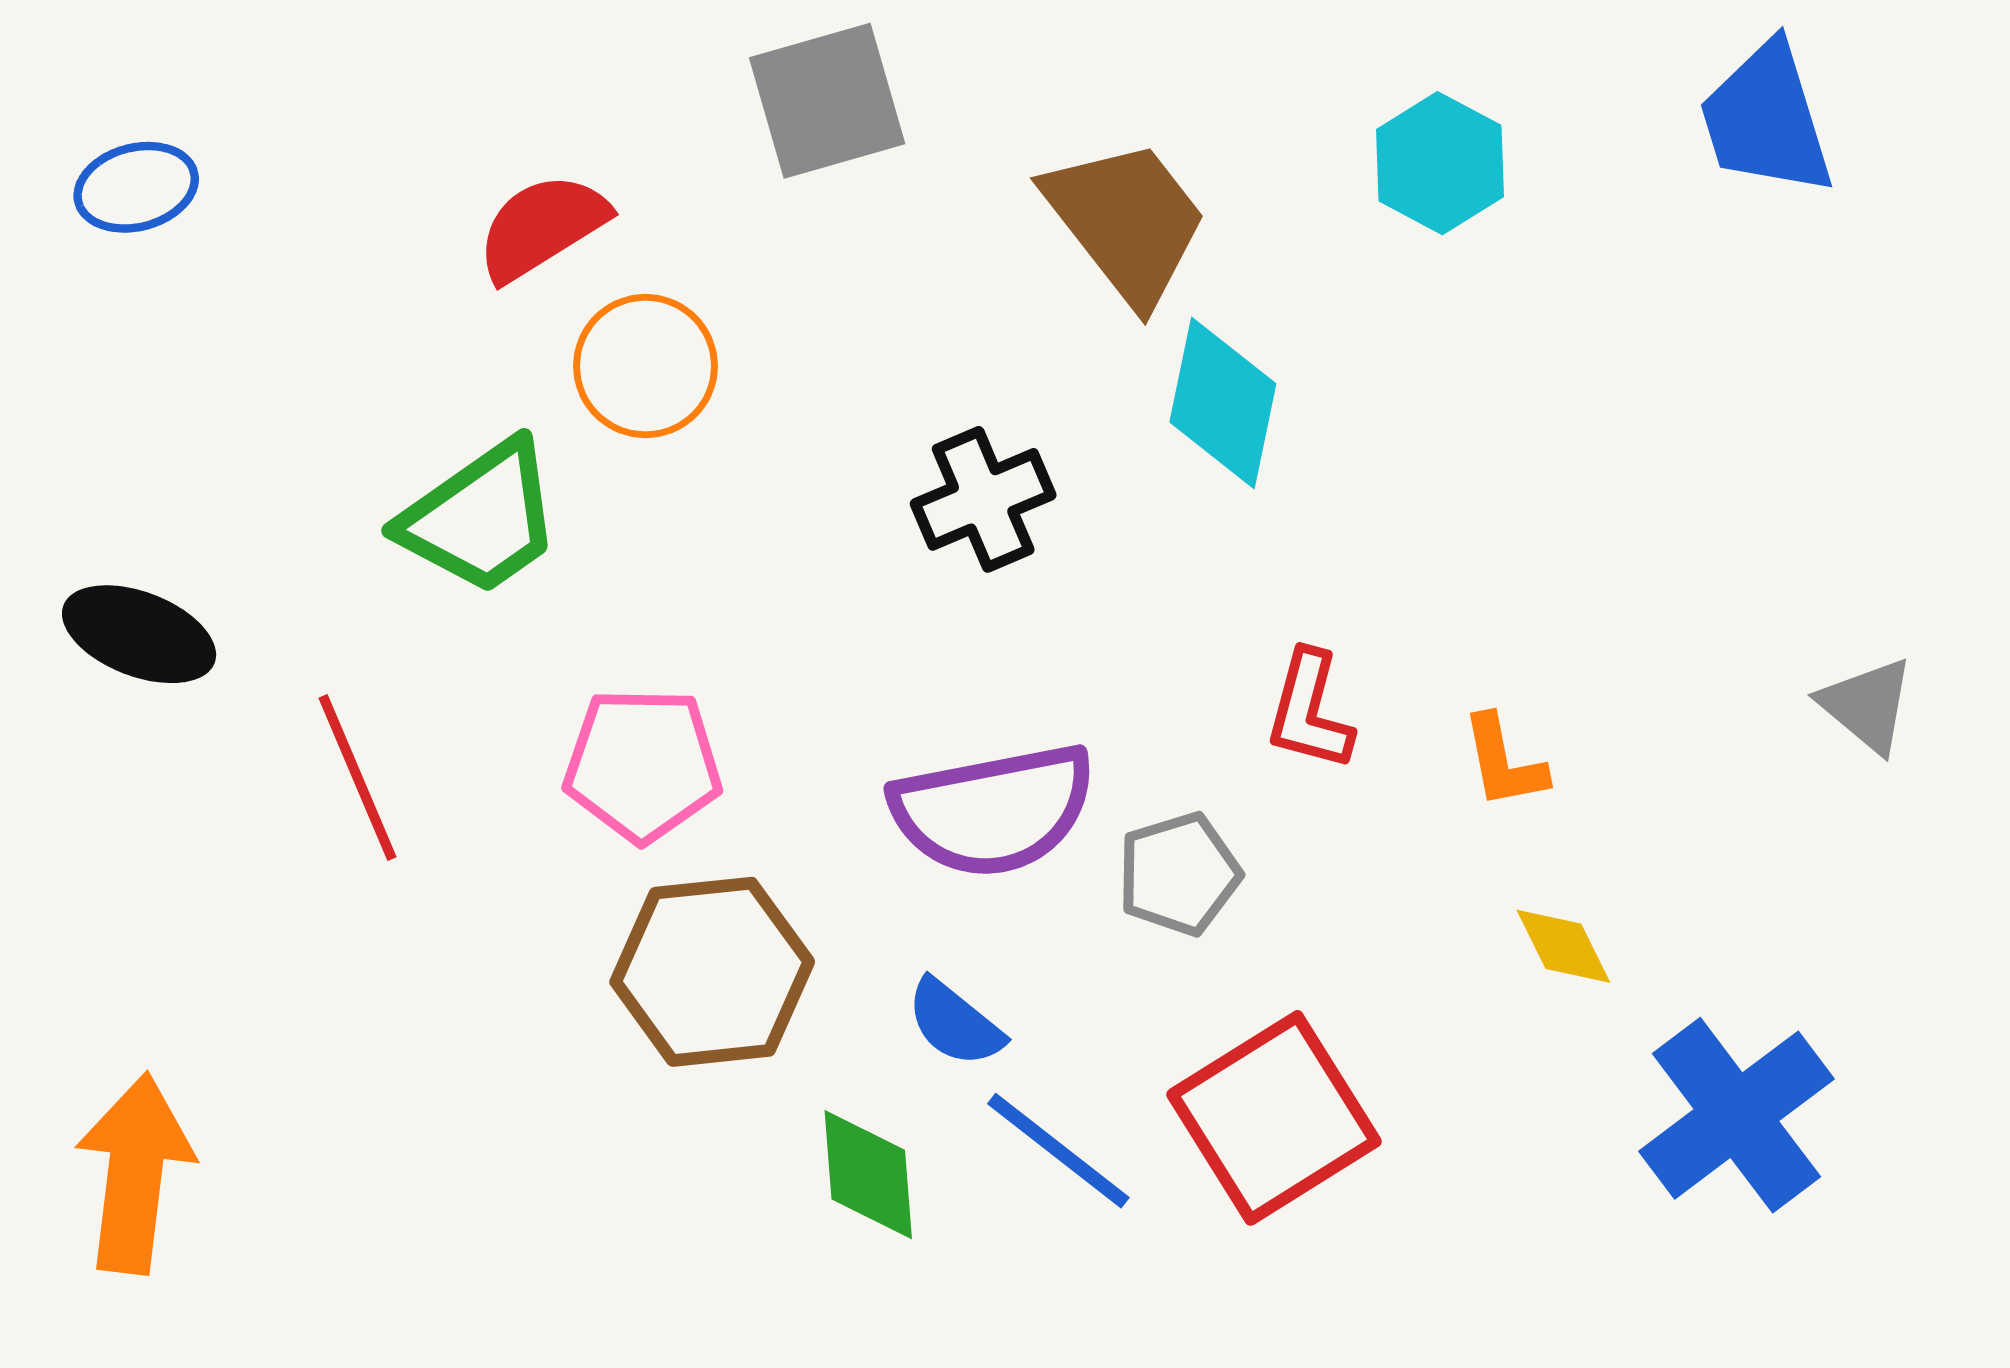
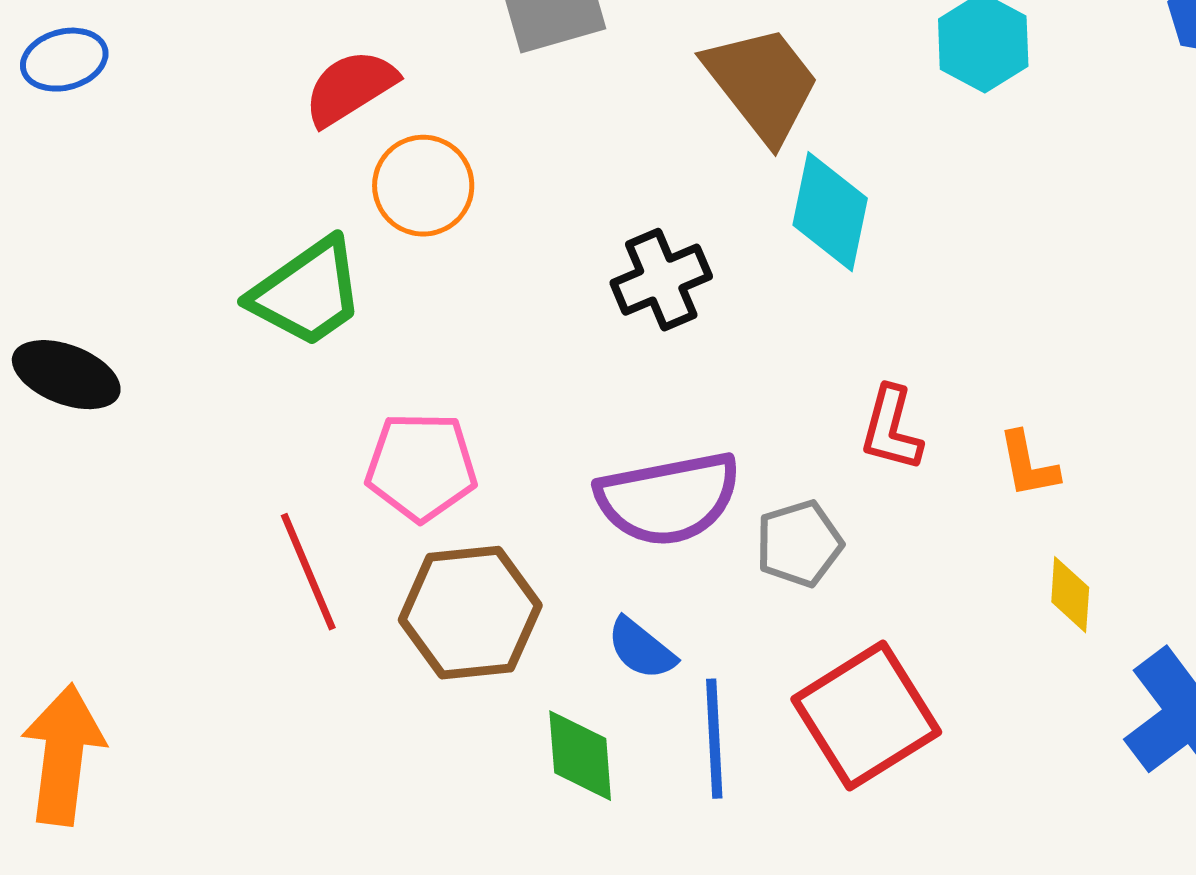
red line: (358, 777) -> (308, 572), moved
yellow diamond: (1563, 946) -> (1070, 595), turned 30
blue line: (1058, 1151) -> (714, 739), turned 49

